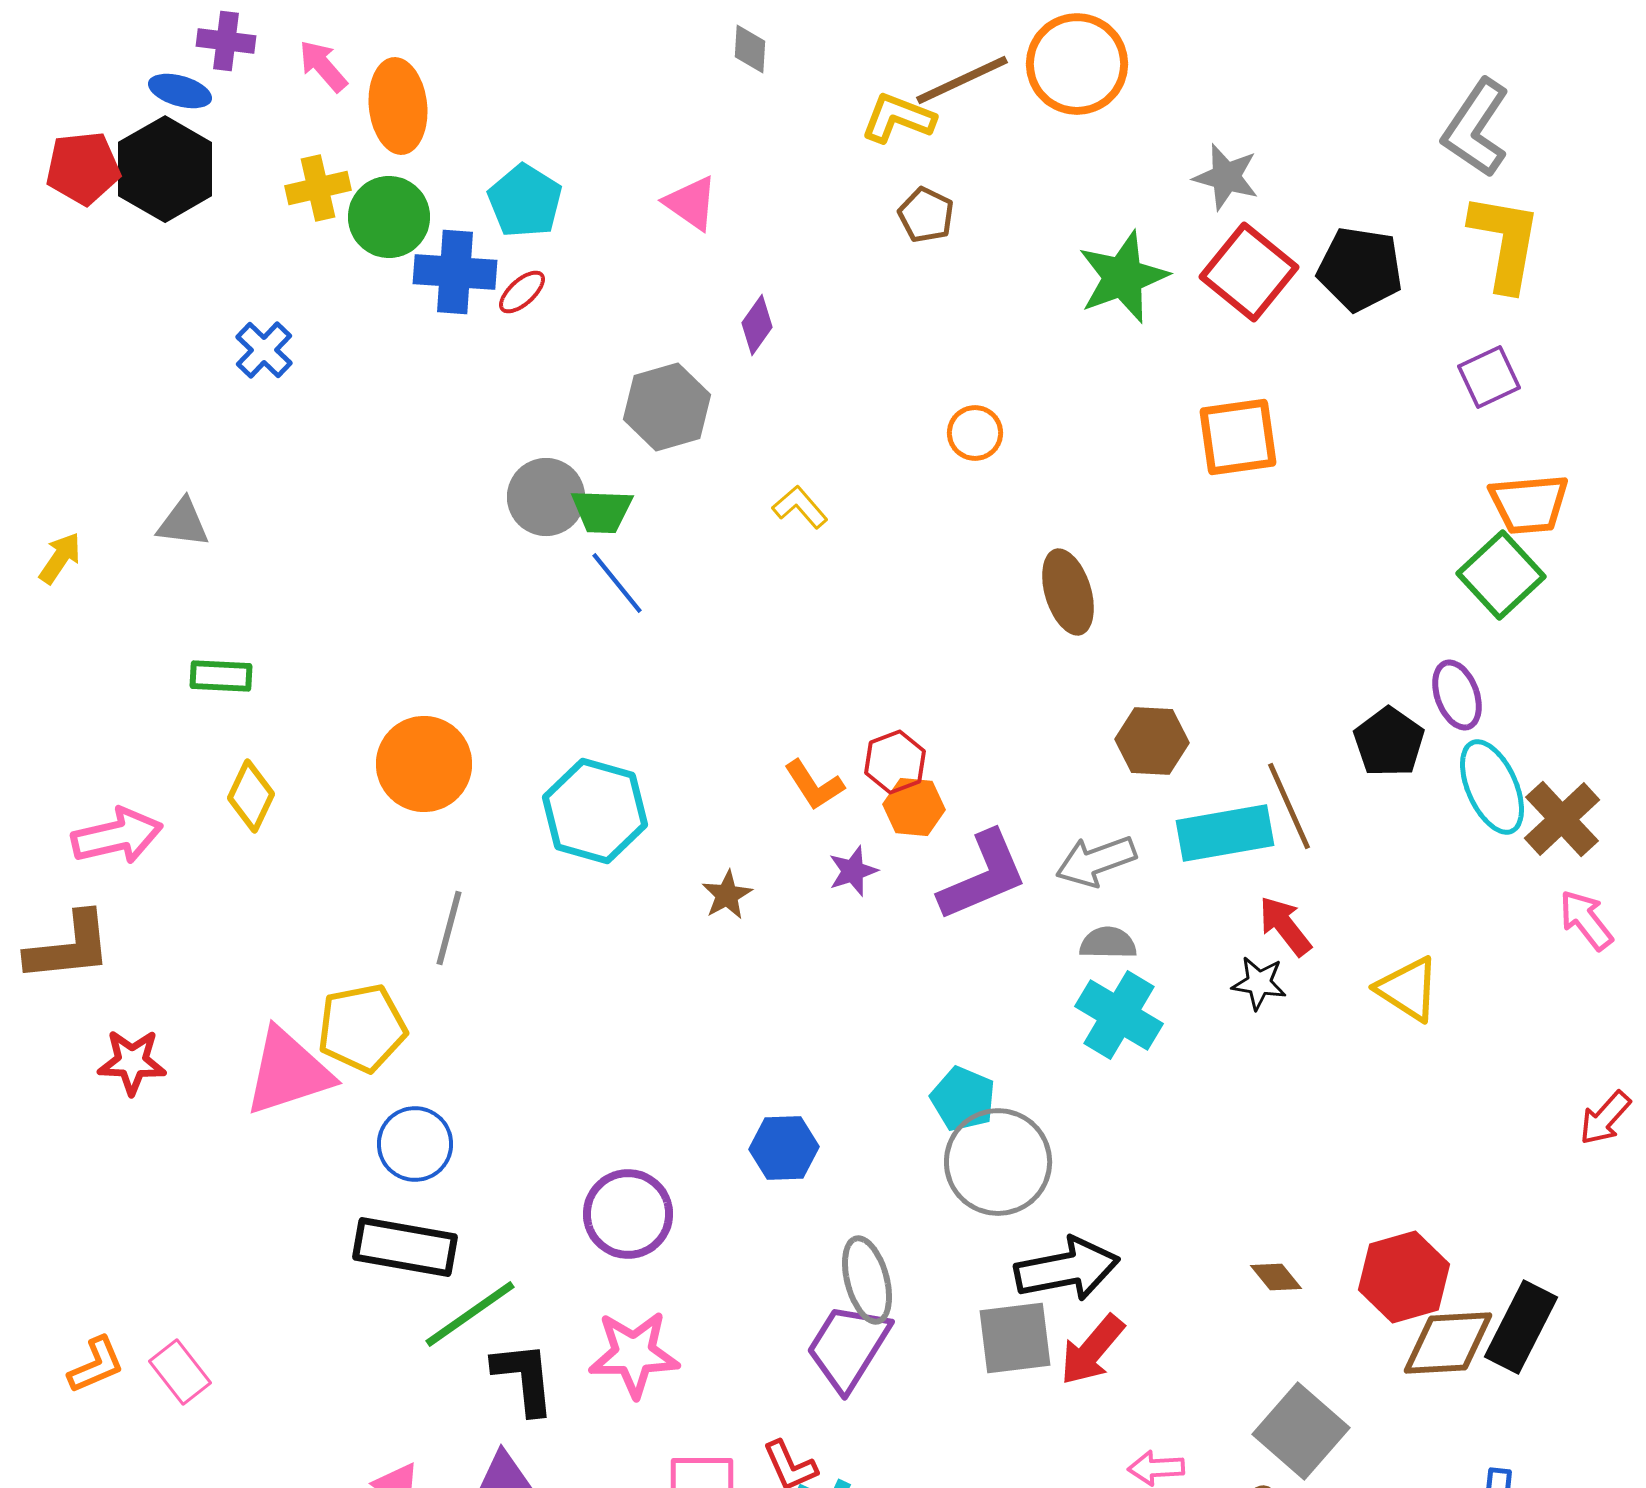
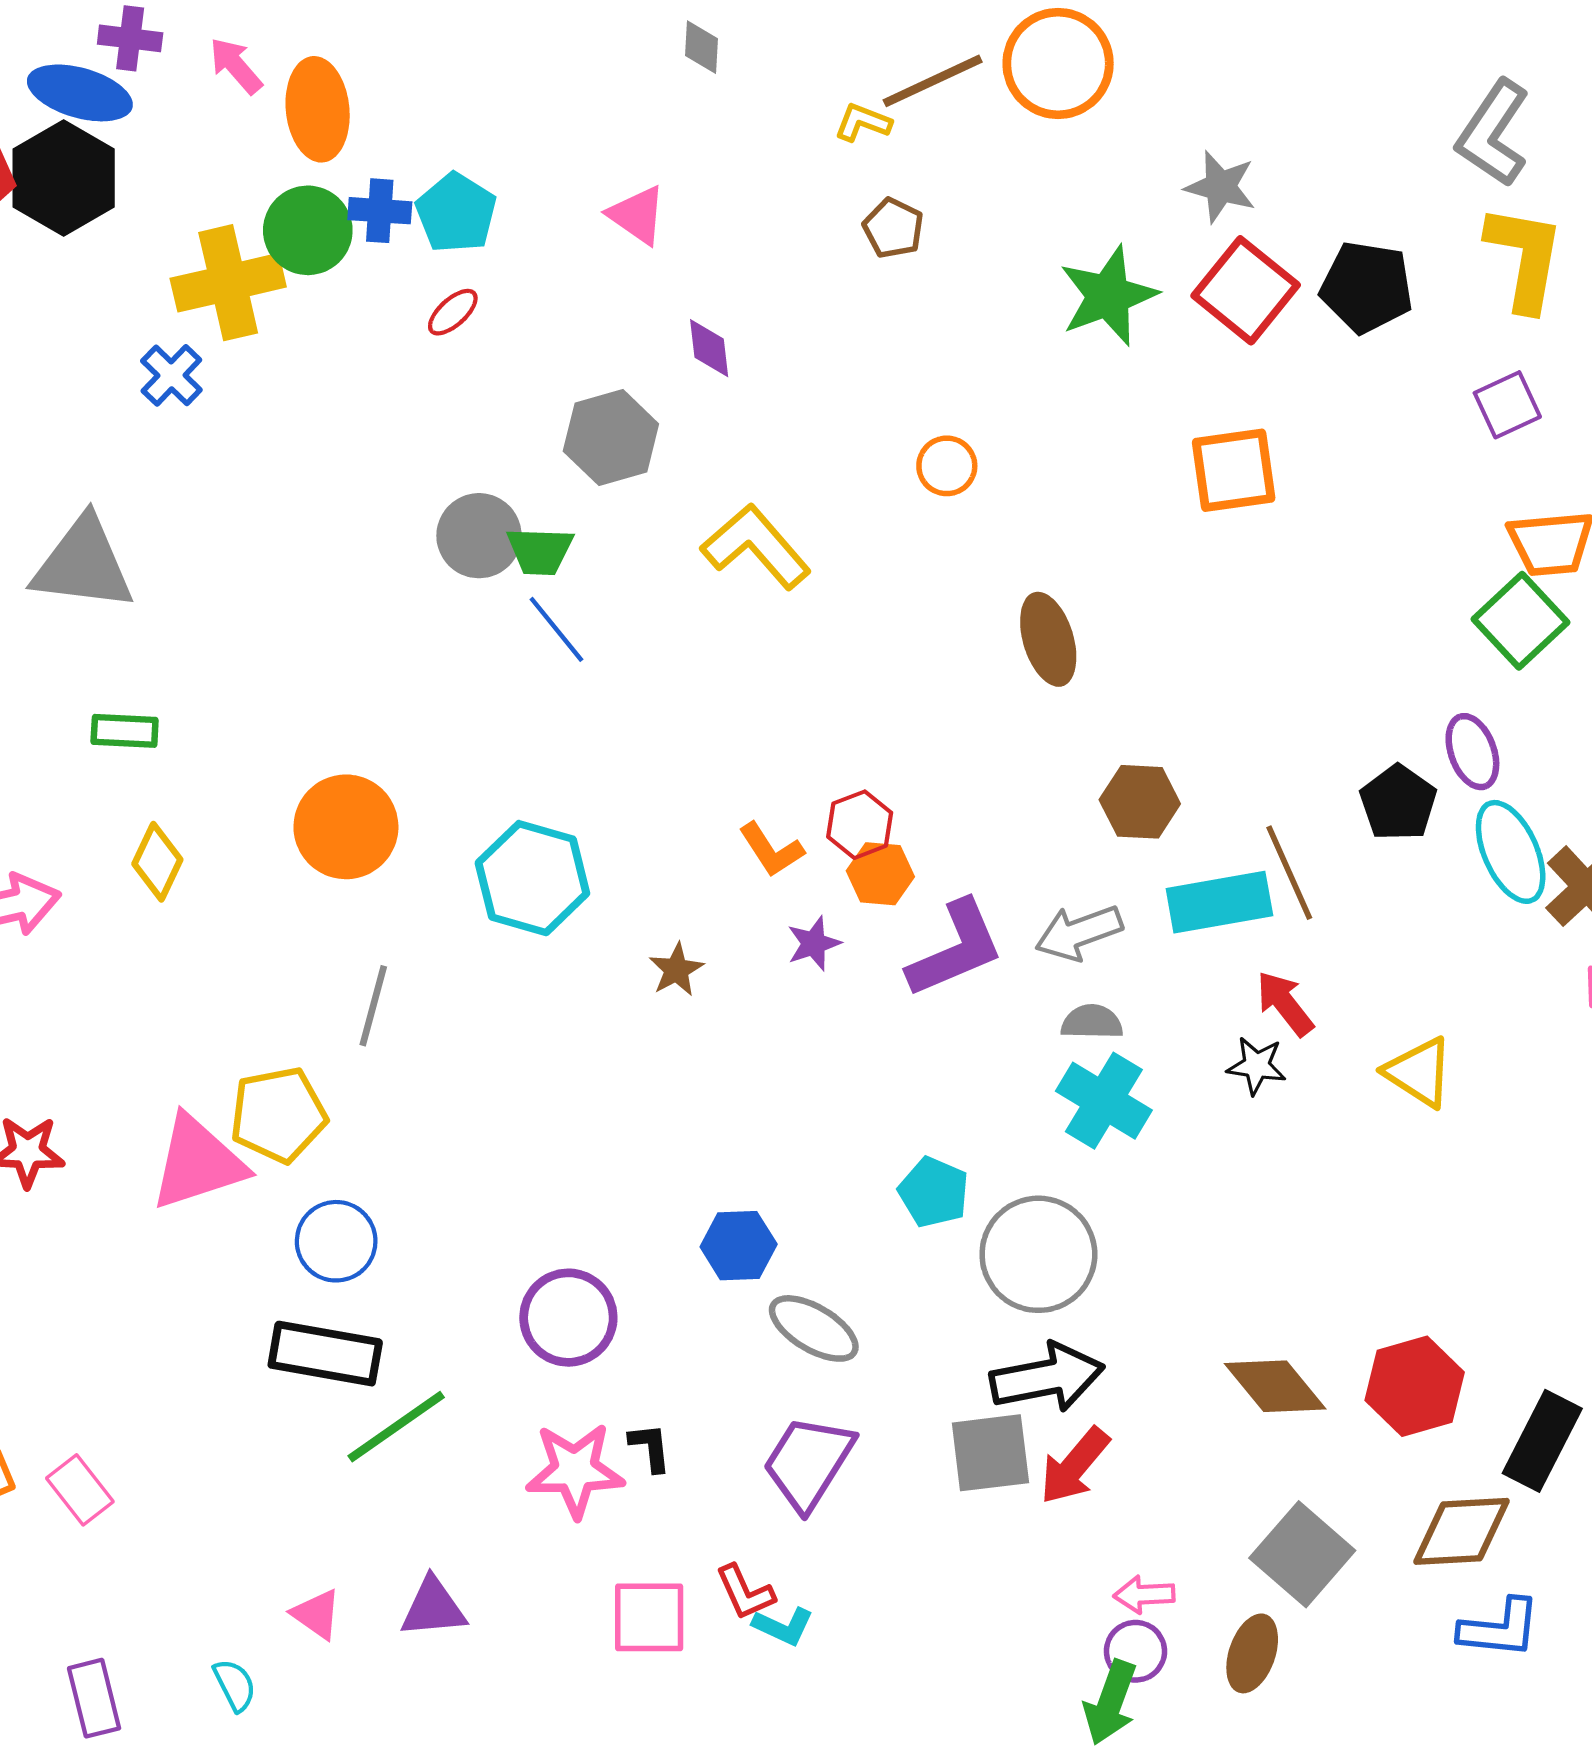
blue ellipse: (180, 91) -> (80, 93), size x1.5
yellow L-shape: (898, 118) -> (863, 122), size x0.7
yellow cross: (318, 188) -> (228, 283), moved, size x1.6
blue cross: (455, 272) -> (380, 211), moved, size x0.7
purple diamond: (757, 325) -> (709, 348), turned -42
yellow L-shape: (800, 507) -> (756, 547), size x1.8
gray triangle: (183, 523) -> (83, 564), size x1.8
gray circle: (998, 1162) -> (1038, 1254), moved
brown diamond: (1276, 1277) -> (1275, 1386), size x1.8
gray ellipse: (867, 1280) -> (814, 1328), moved, turned -44
brown diamond: (1448, 1343) -> (1462, 1531), moved
black L-shape: (524, 1378) -> (650, 1447), moved, size x0.6

